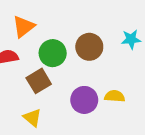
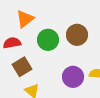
brown square: (39, 81) -> (22, 67), moved

